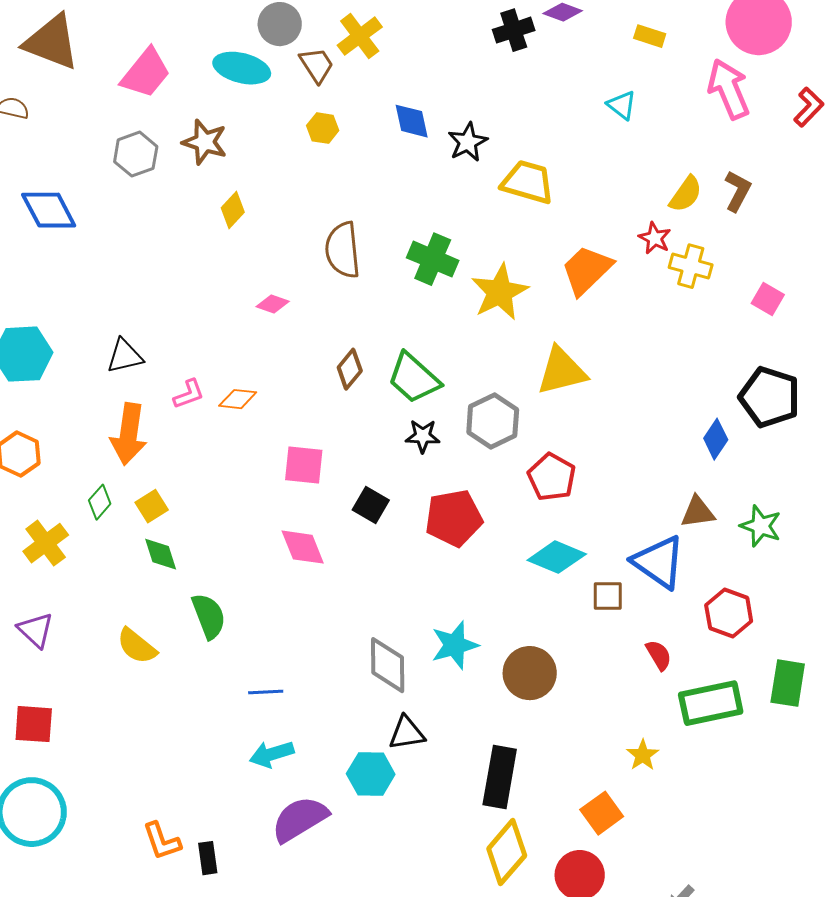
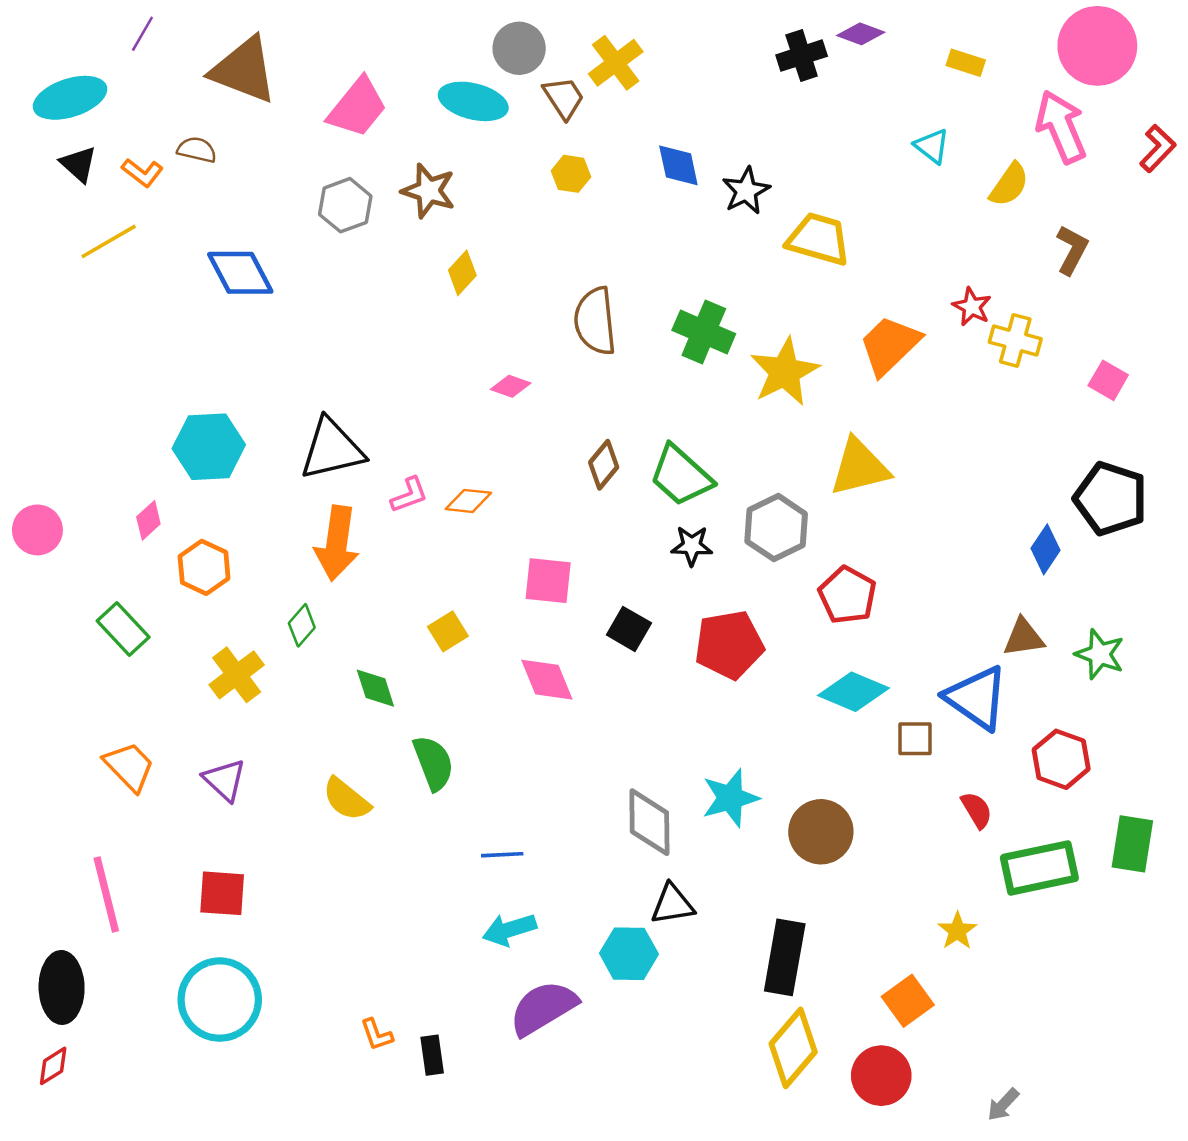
yellow semicircle: (686, 194) -> (1009, 185), moved
black triangle: (125, 356) -> (332, 449), size x1.5
yellow square: (152, 506) -> (448, 631), moved
orange L-shape: (162, 841) -> (377, 1035), size x0.7

